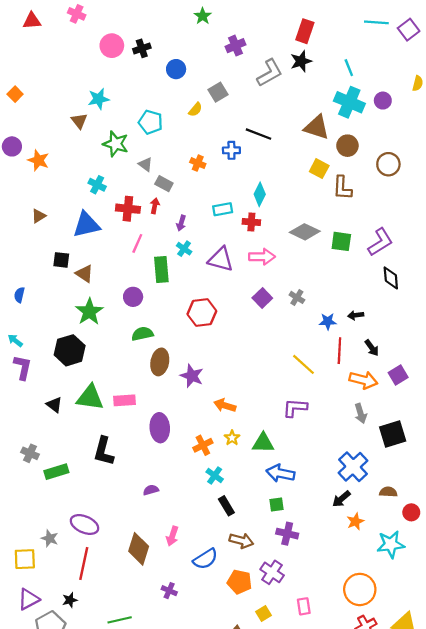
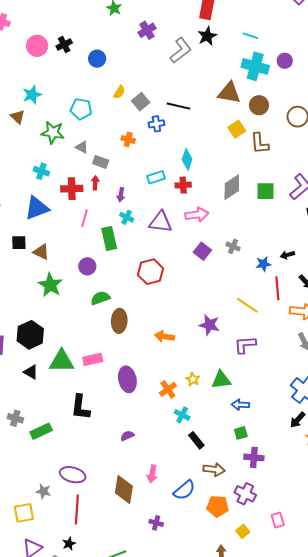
cyan line: (349, 68) -> (250, 36), turned -42
gray square: (218, 92) -> (141, 102), moved
yellow square: (319, 169) -> (237, 129), turned 36
gray diamond: (305, 232) -> (232, 187), turned -52
black hexagon: (70, 350) -> (30, 335), moved
purple star: (192, 376) -> (209, 325), moved
orange arrow: (225, 405) -> (164, 336), moved
blue arrow: (280, 473) -> (240, 405), size x0.7

